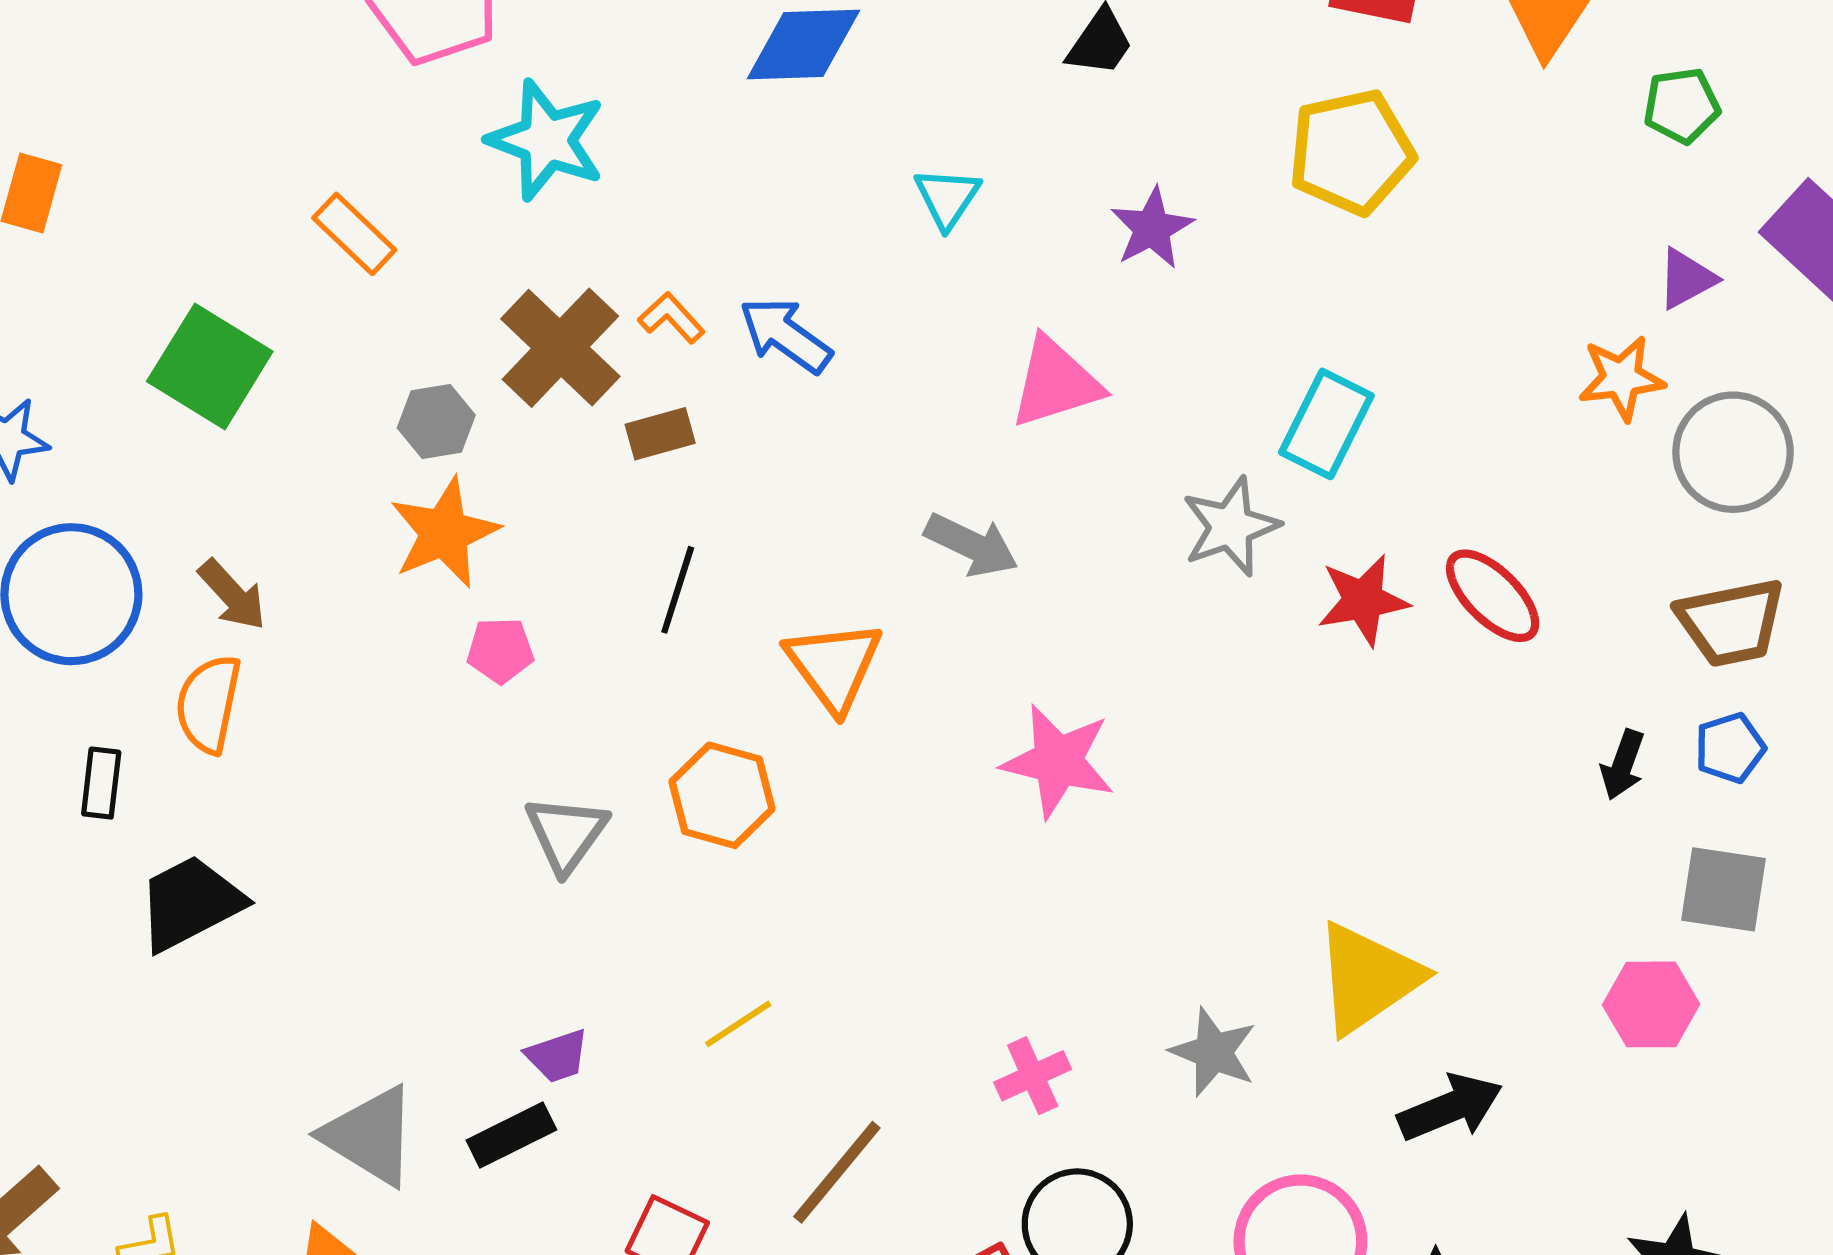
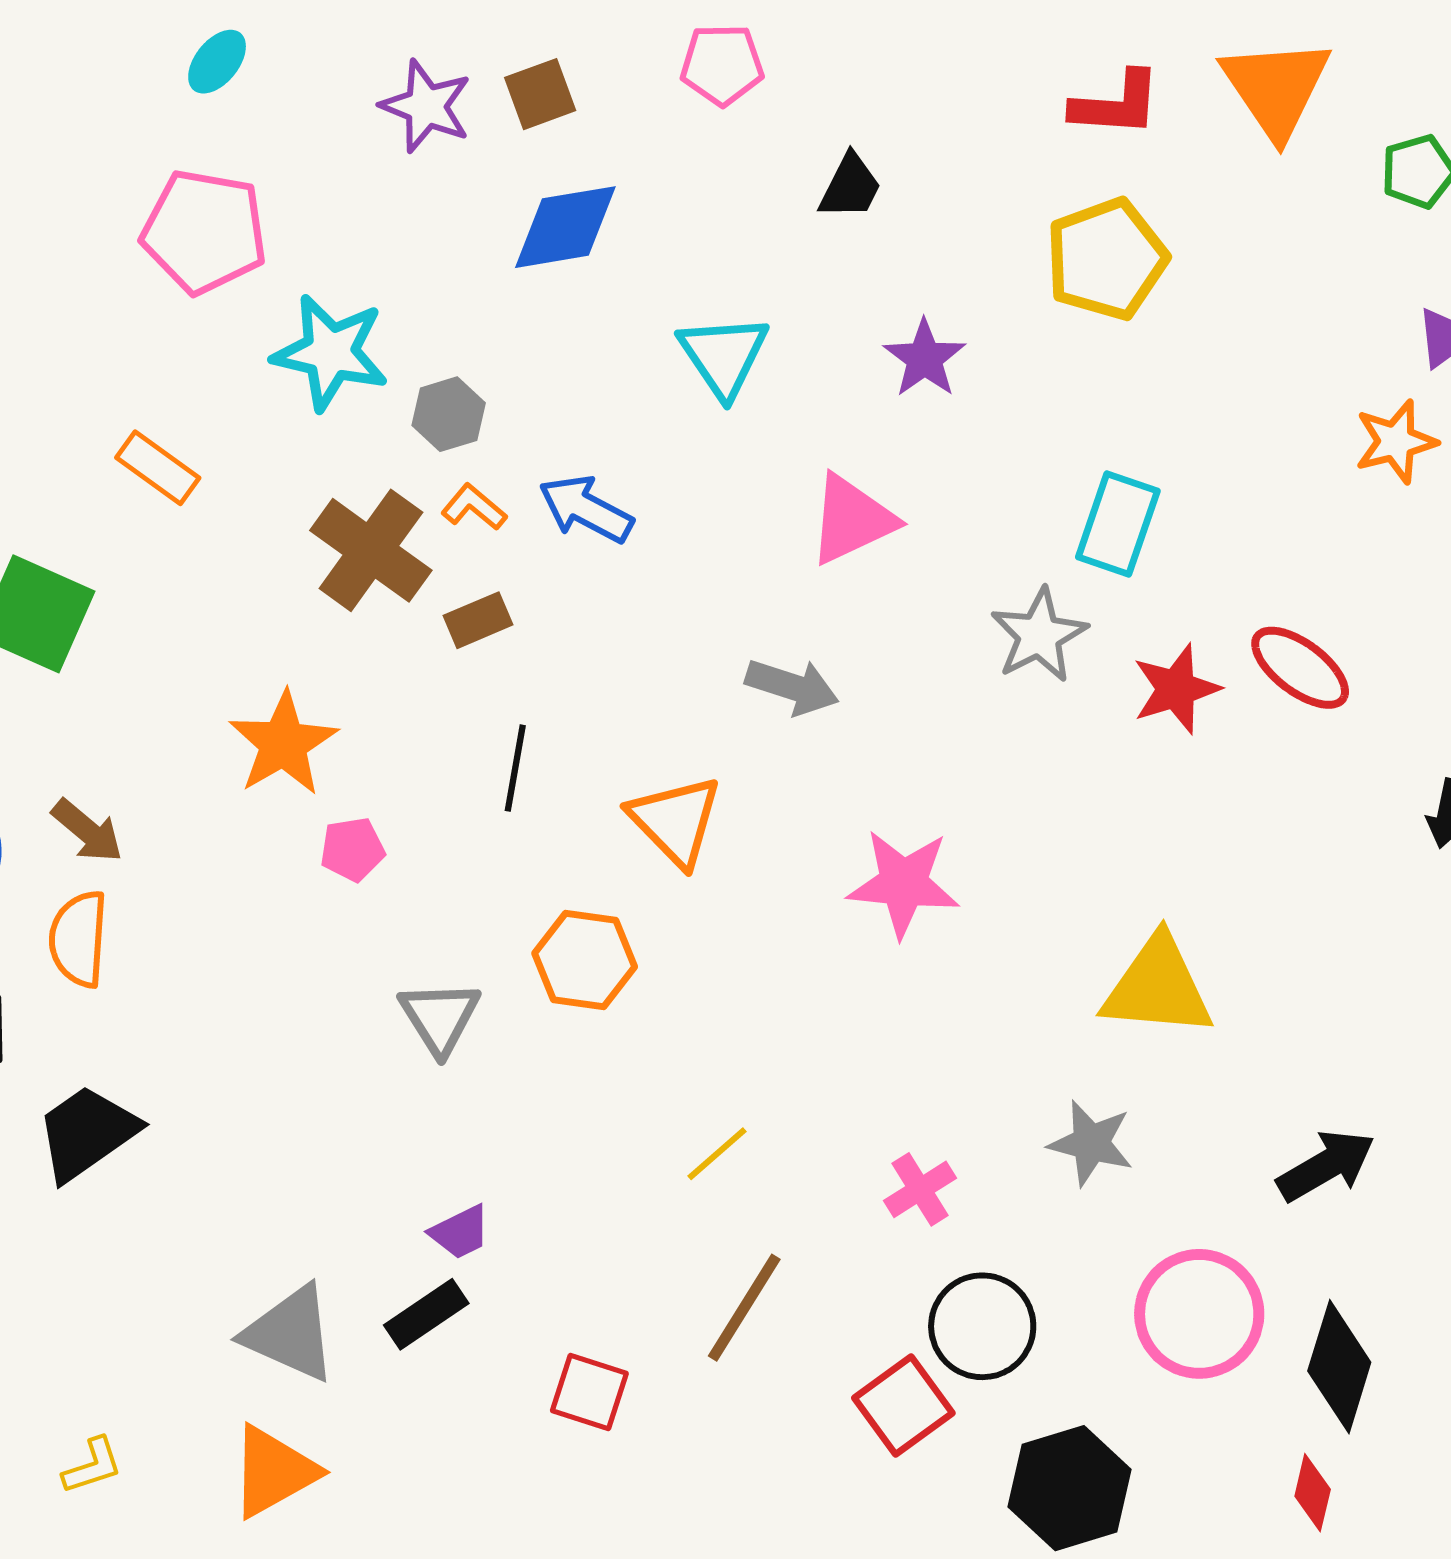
cyan triangle: (947, 198) -> (724, 356), size x1.4
gray hexagon: (436, 422) -> (449, 414), moved
yellow triangle: (1368, 978) -> (1158, 987), moved, turned 47
yellow line: (738, 1024) -> (717, 1154), moved

